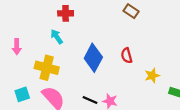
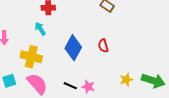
yellow star: (152, 76) -> (126, 80), moved

